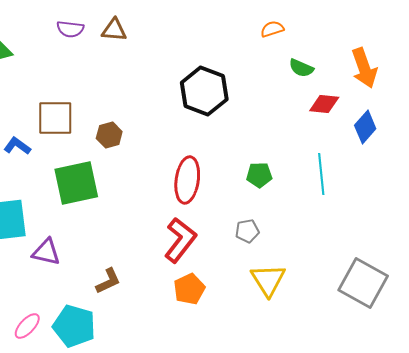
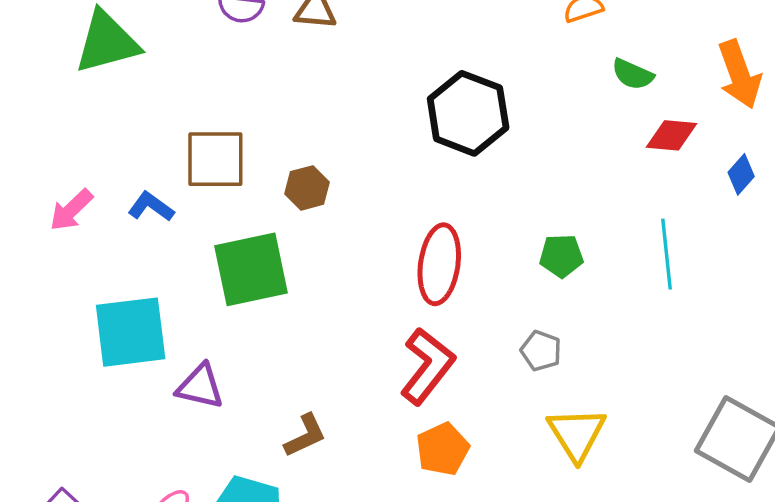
blue diamond: (365, 127) -> (741, 174), size x0.7
gray pentagon: (247, 231) -> (541, 351), turned 30

